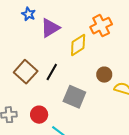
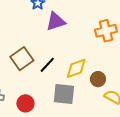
yellow diamond: (78, 45) -> (76, 68), moved
gray square: (74, 97) -> (64, 94), turned -30

